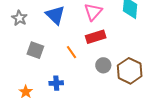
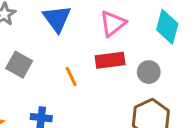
gray circle: (103, 65) -> (149, 72), moved

